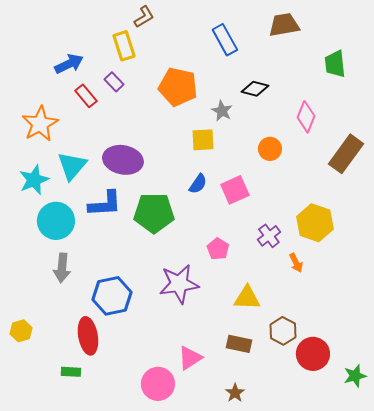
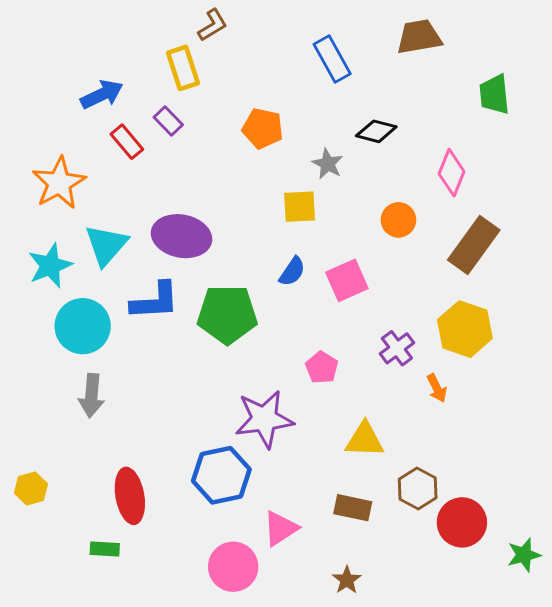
orange pentagon: (178, 87) -> (263, 128), size x0.7
brown rectangle: (346, 154) -> (474, 245), moved
blue hexagon: (112, 296) -> (221, 475), moved

